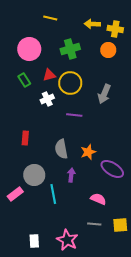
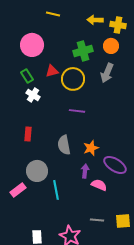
green cross: (70, 49) -> (83, 51), moved
gray arrow: (104, 94) -> (107, 73), moved
white cross: (47, 99) -> (33, 95), moved, turned -32
purple arrow: (71, 175) -> (85, 171), moved
pink semicircle: (98, 199) -> (99, 185), moved

